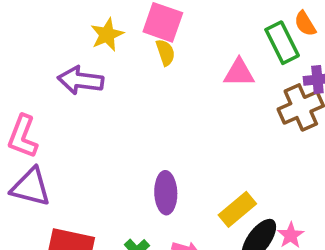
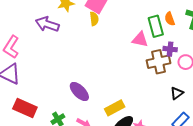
pink triangle: (239, 73) -> (140, 39), moved
purple ellipse: (166, 193) -> (79, 92), turned -55

